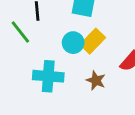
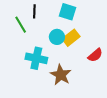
brown star: (96, 80) -> (61, 75), moved, size x1.5

